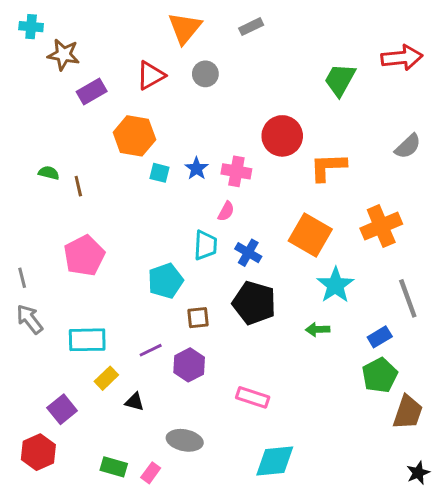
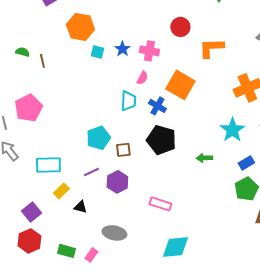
red circle: (282, 136) -> (180, 27), size x0.7
orange square: (310, 235) -> (180, 85), moved
pink pentagon: (84, 256) -> (28, 108), moved
cyan pentagon: (165, 281) -> (98, 138), moved
cyan star: (335, 285) -> (232, 130), moved
red hexagon: (38, 452) -> (29, 241), moved

